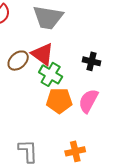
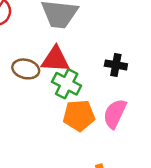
red triangle: (43, 54) -> (55, 59), turned -30
brown ellipse: (18, 61) -> (26, 69), turned 60

